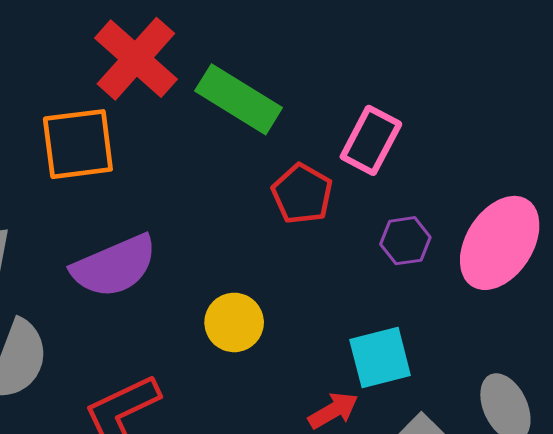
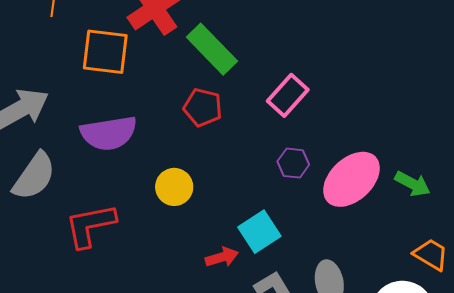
red pentagon: (302, 194) -> (203, 107), moved, turned -30
cyan square: (380, 358) -> (259, 232), turned -33

